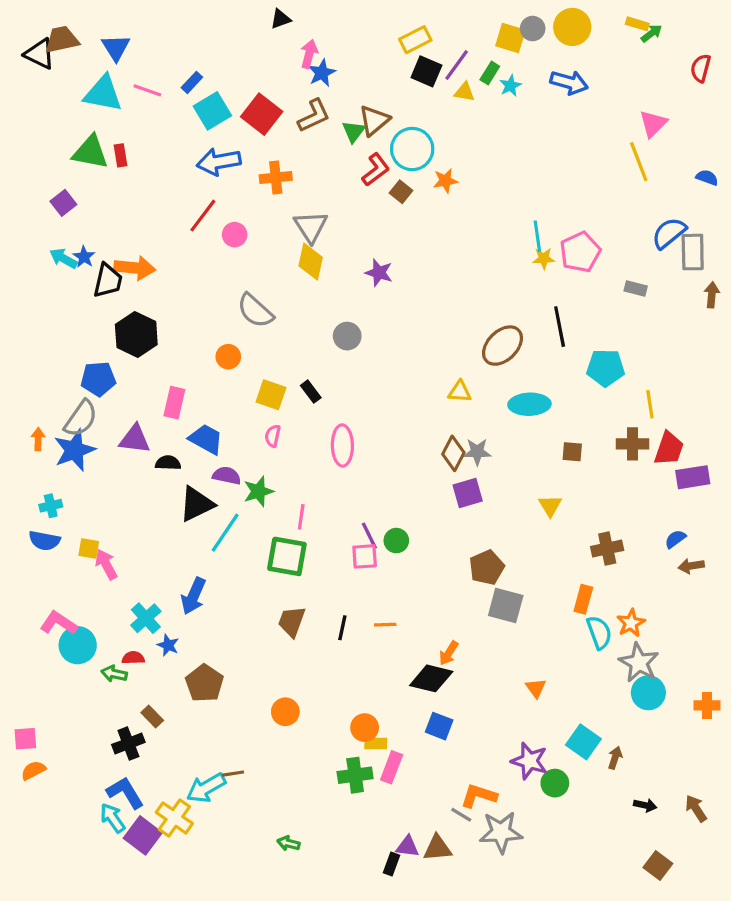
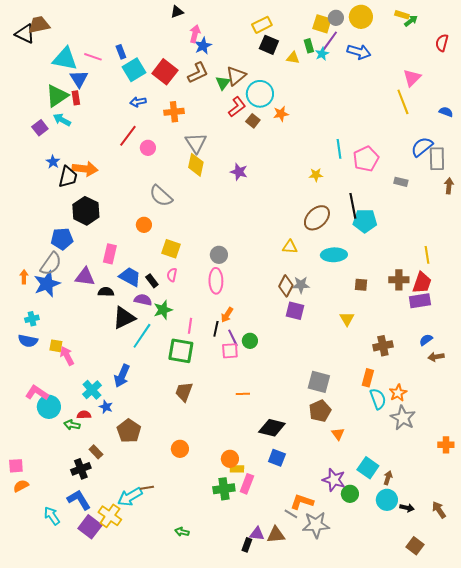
blue triangle: (116, 48) -> (79, 79), moved
purple line: (457, 65) -> (330, 41), moved
green rectangle: (490, 73) -> (309, 46), turned -48
blue rectangle: (192, 82) -> (121, 52), turned -64
green triangle: (90, 152) -> (57, 96), turned -45
blue arrow: (219, 162) -> (138, 102), size x0.6
cyan arrow: (63, 258) -> (62, 120), moved
yellow star: (544, 258) -> (316, 175), moved
gray circle: (347, 336) -> (219, 255), moved
cyan pentagon: (606, 368) -> (365, 221), moved
black rectangle: (311, 392) -> (152, 281), moved
yellow line: (650, 404) -> (427, 255), moved
purple rectangle: (693, 477) -> (420, 301), moved
purple square: (468, 493) -> (295, 311), turned 30
brown pentagon: (487, 568) -> (320, 411), moved
black line: (342, 628) -> (216, 329), moved
orange arrow: (449, 653) -> (227, 315), moved
cyan circle: (648, 693) -> (387, 500), moved
cyan arrow: (113, 818) -> (52, 516), moved

